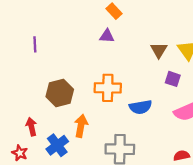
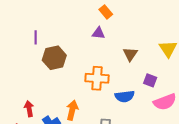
brown triangle: (159, 50) -> (130, 54), moved
purple square: (173, 79) -> (150, 80), moved
brown hexagon: (60, 93) -> (54, 58), moved

